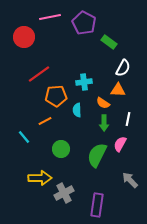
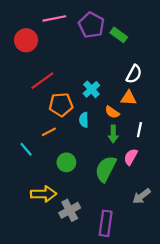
green rectangle: (109, 42) -> (119, 35), moved
cyan cross: (84, 82) -> (91, 89), turned -35
gray arrow: (130, 180) -> (142, 196), turned -84

